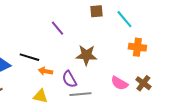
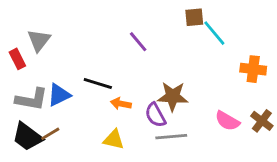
cyan line: (124, 19) -> (214, 33), moved
brown star: (86, 55) -> (173, 96), moved

